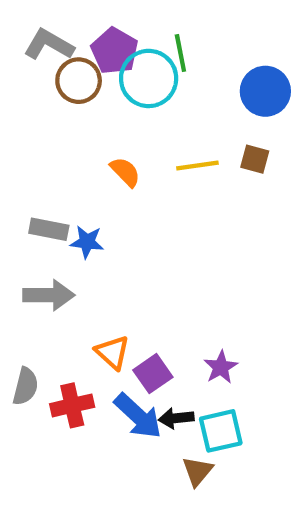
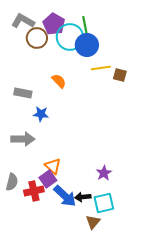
blue circle: (265, 91) -> (87, 45), moved
yellow line: (197, 166) -> (101, 68), moved
gray rectangle: (49, 229) -> (23, 93), moved
purple square: (153, 374) -> (48, 179), moved

